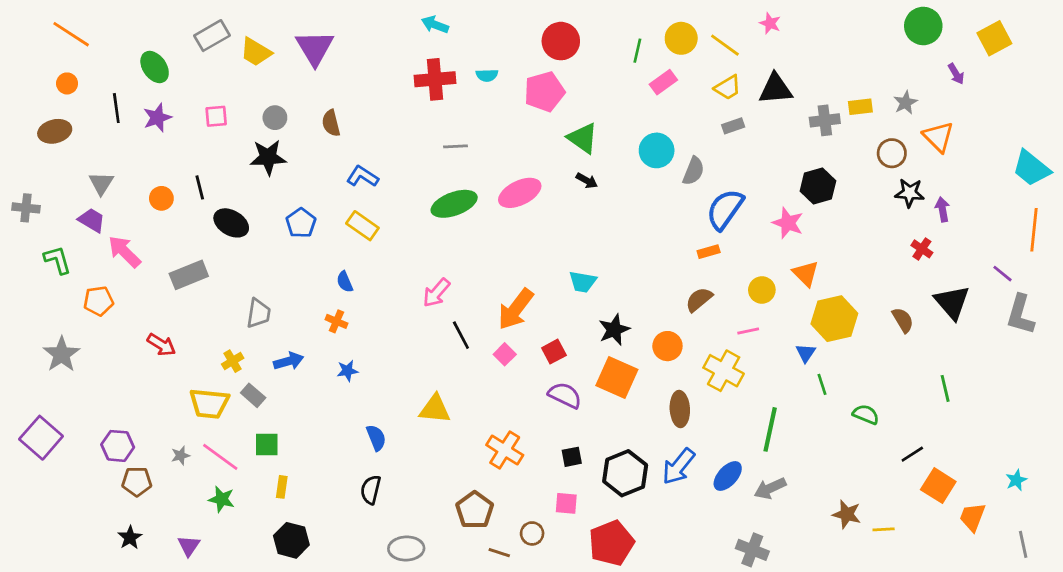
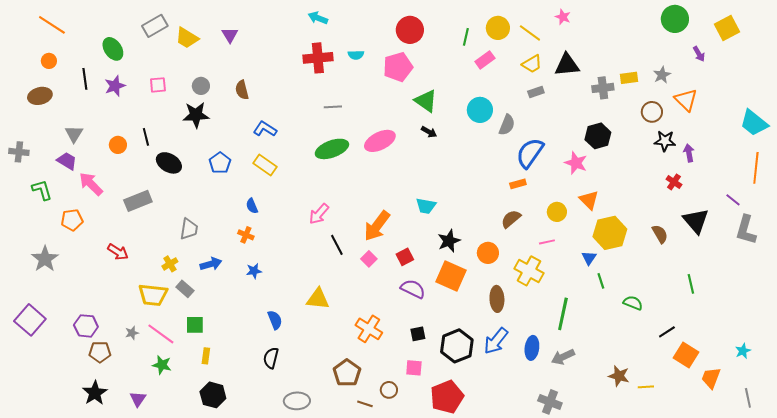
purple triangle: (315, 48) -> (230, 35), size x0.6
blue ellipse: (728, 476) -> (532, 348), turned -35
black star: (130, 538) -> (95, 393), size x1.4

